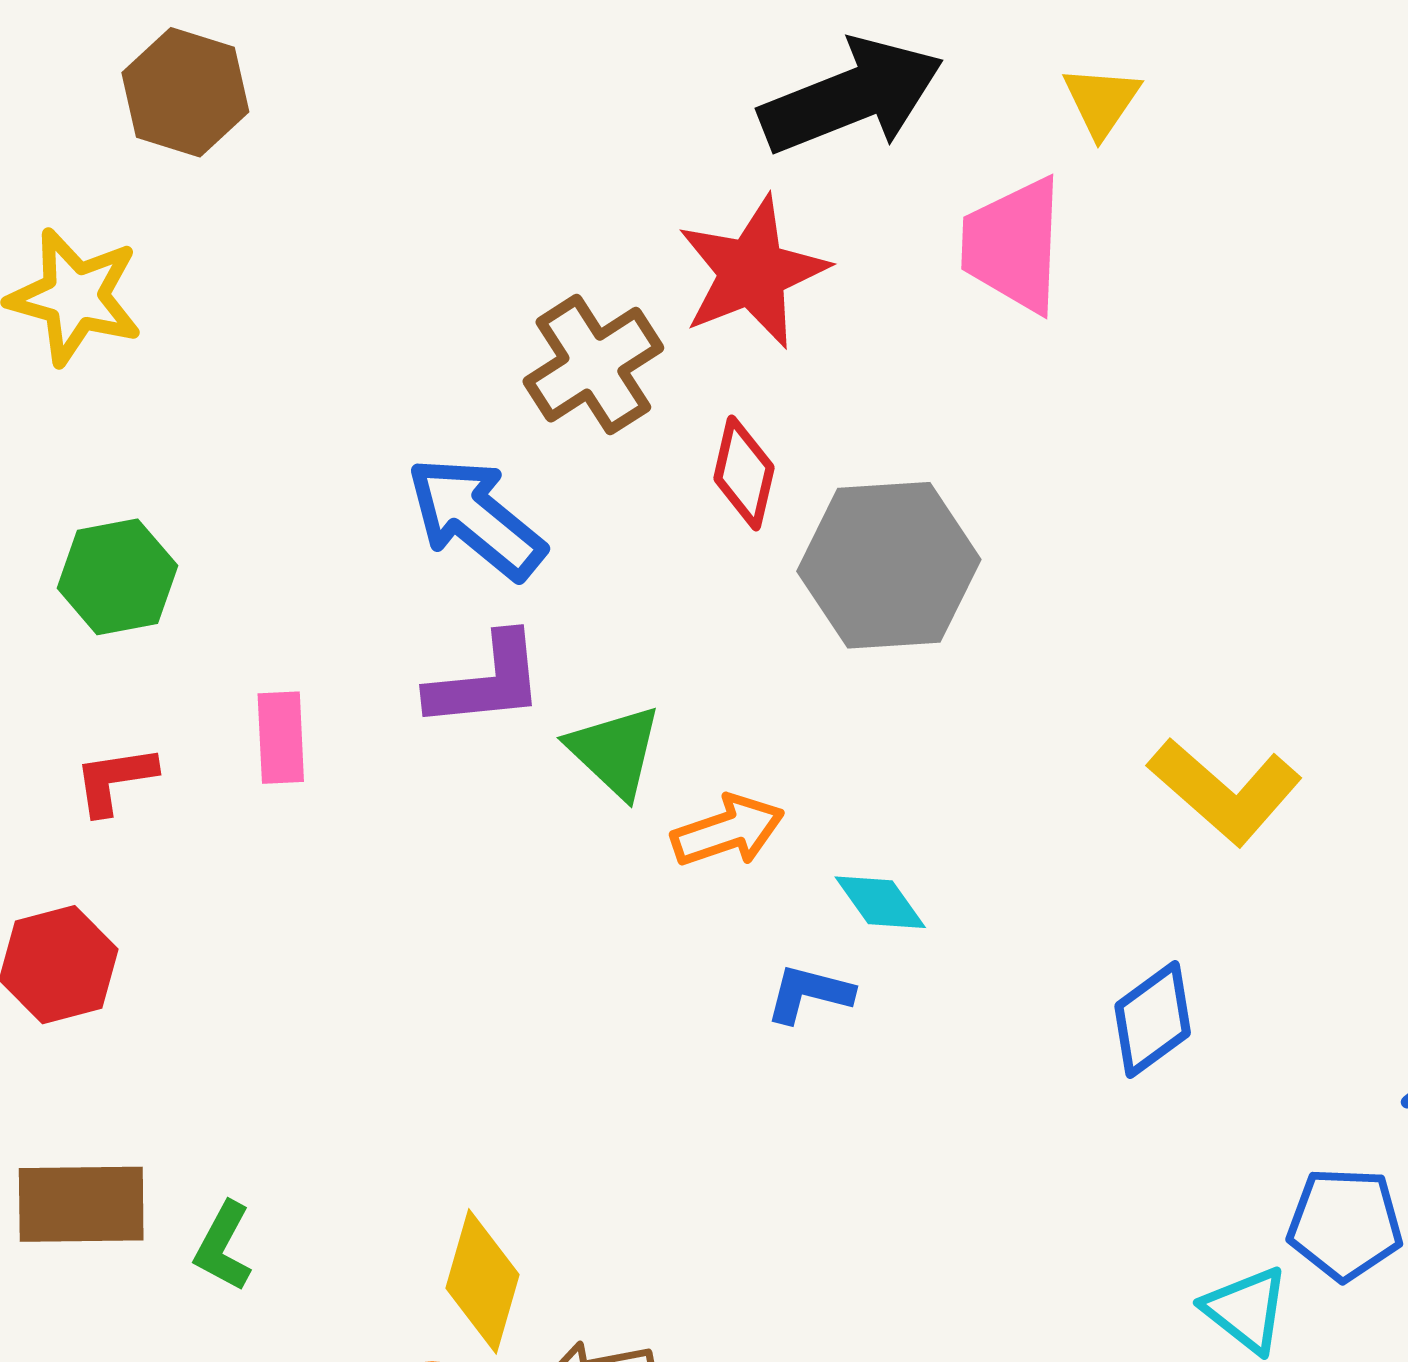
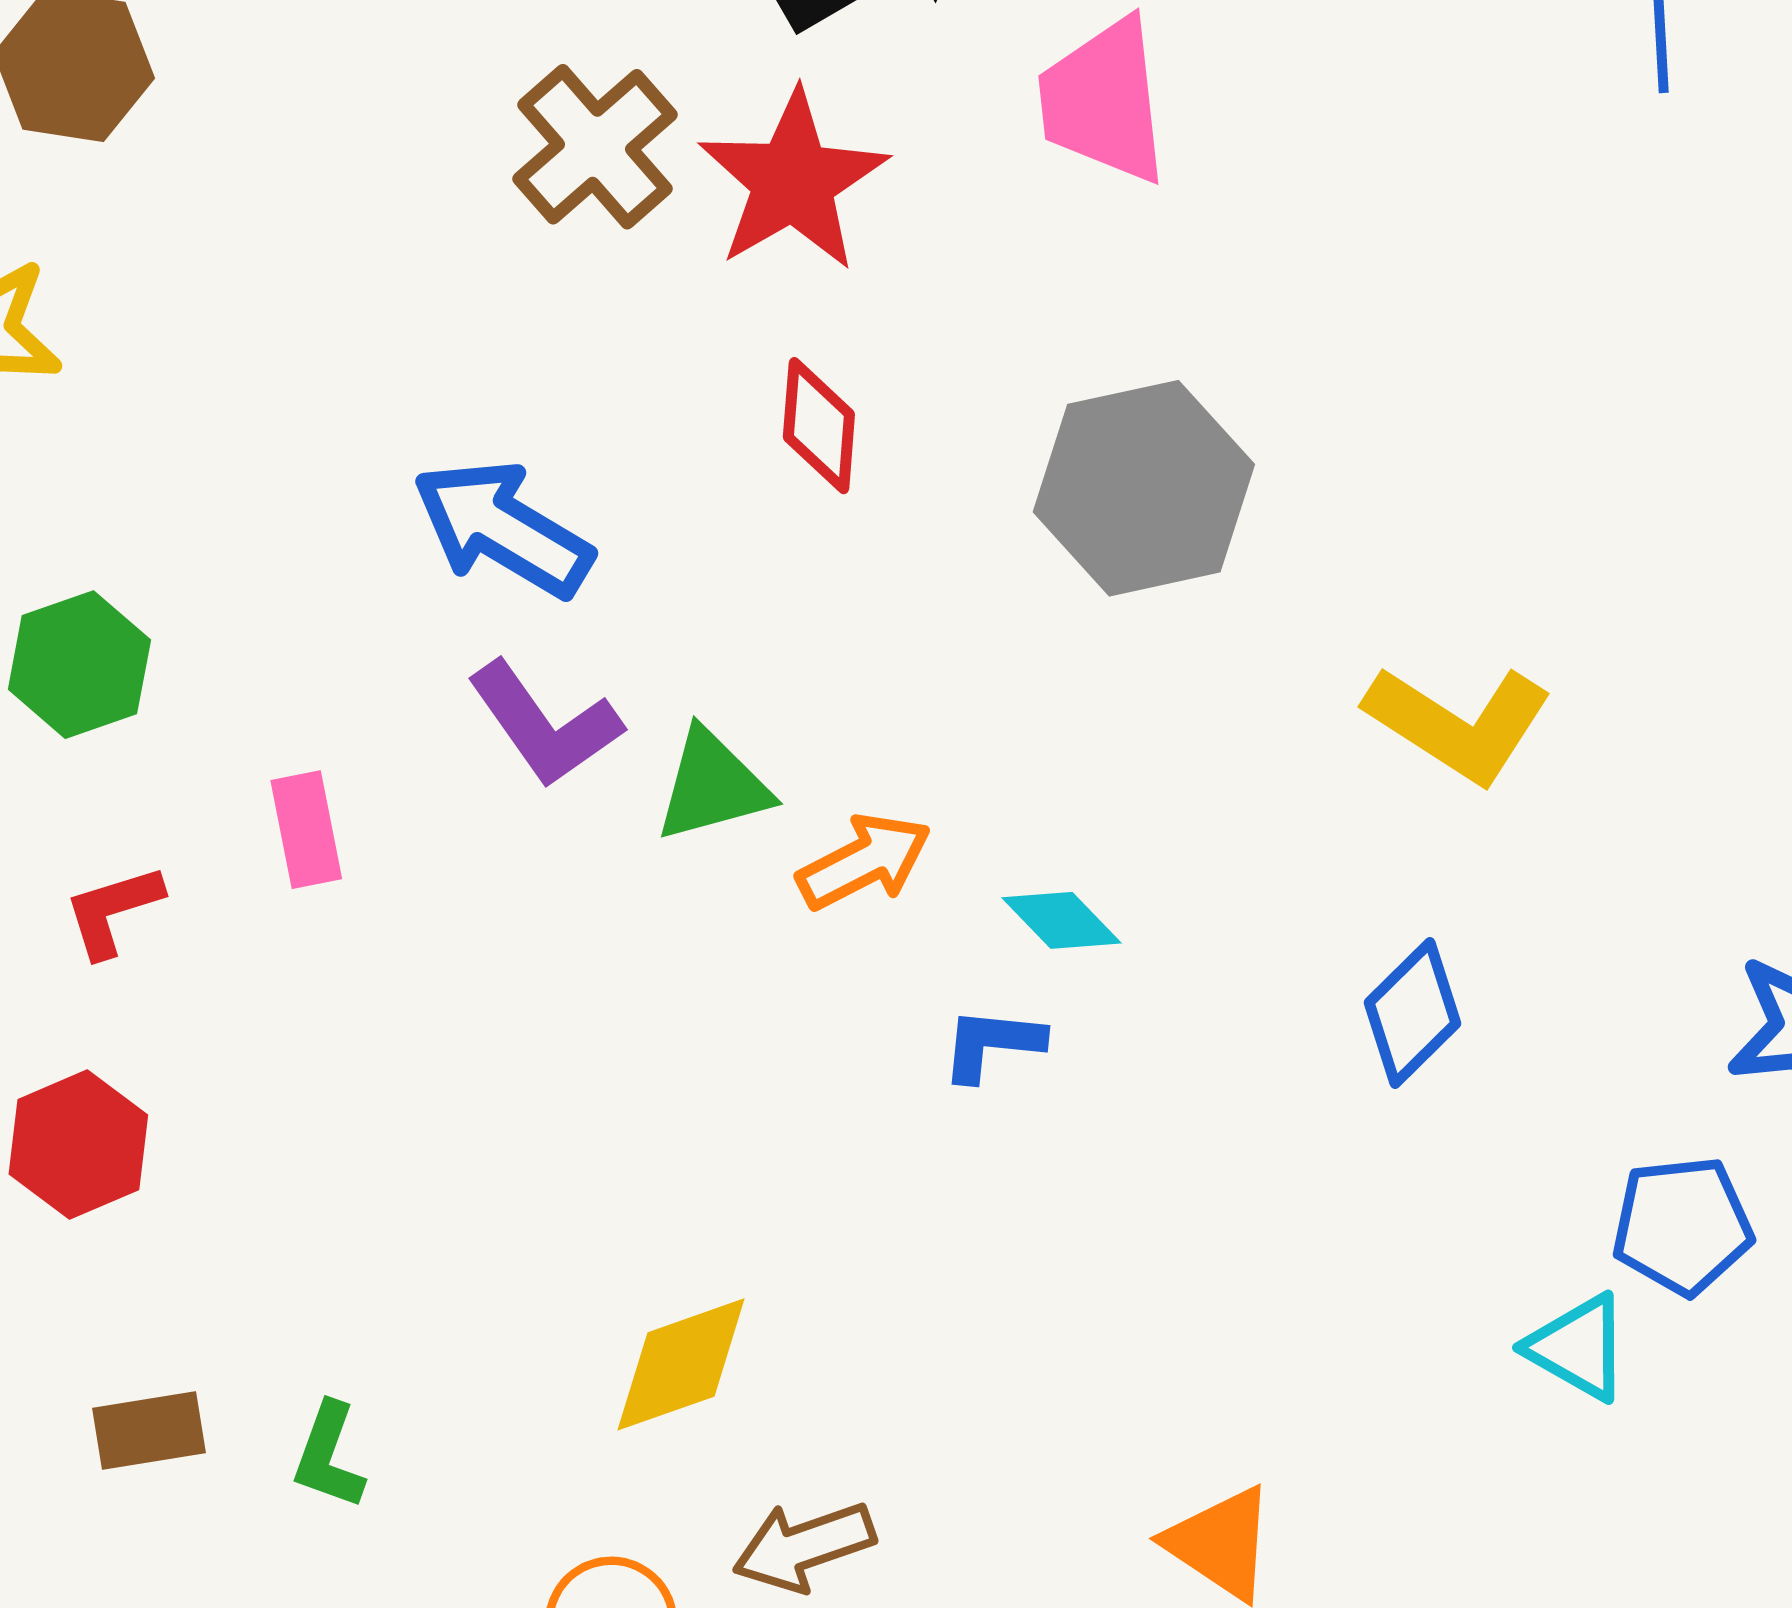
brown cross: (593, 365) -> (595, 147), moved
gray hexagon: (889, 565) -> (1144, 488), moved
purple L-shape: (486, 681) -> (545, 724), turned 69
green triangle: (615, 751) -> (713, 786), turned -50
brown rectangle: (81, 1204) -> (149, 1430), size x0.7
yellow diamond: (483, 1281) -> (681, 1364), moved, turned 63

